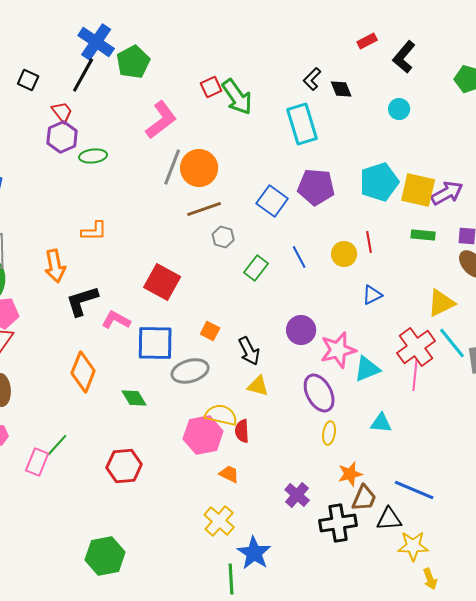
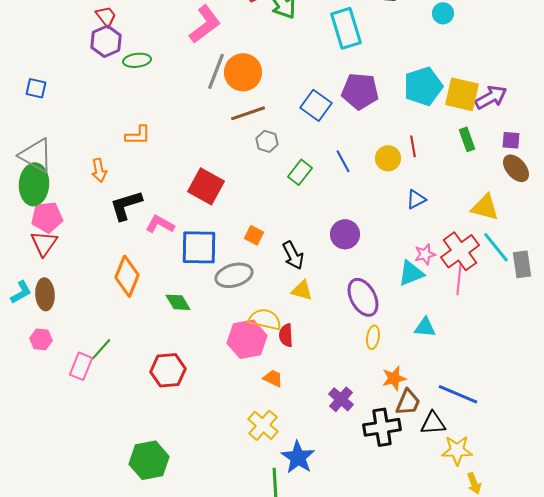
green rectangle: (423, 235) -> (467, 139), turned 65
orange arrow: (55, 266) -> (99, 170), size x0.7
yellow triangle: (441, 303) -> (485, 207), turned 40
pink star: (338, 350) -> (425, 254), moved, size x0.6

